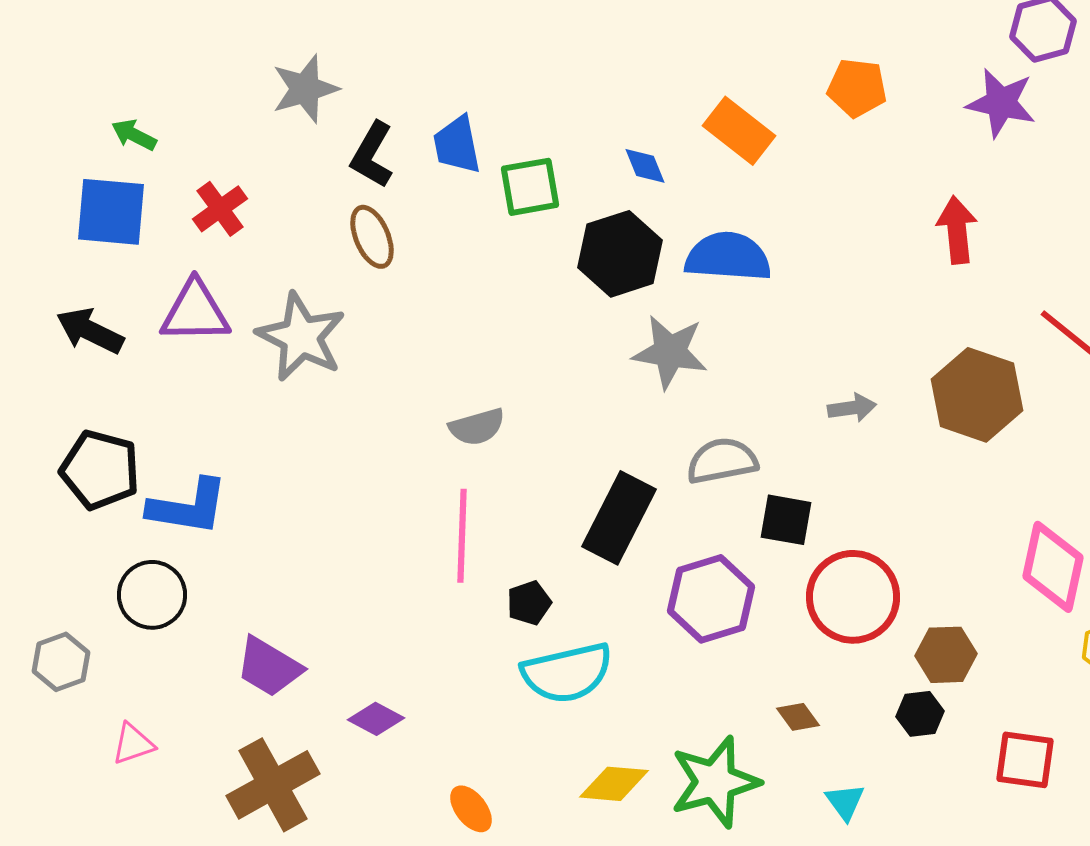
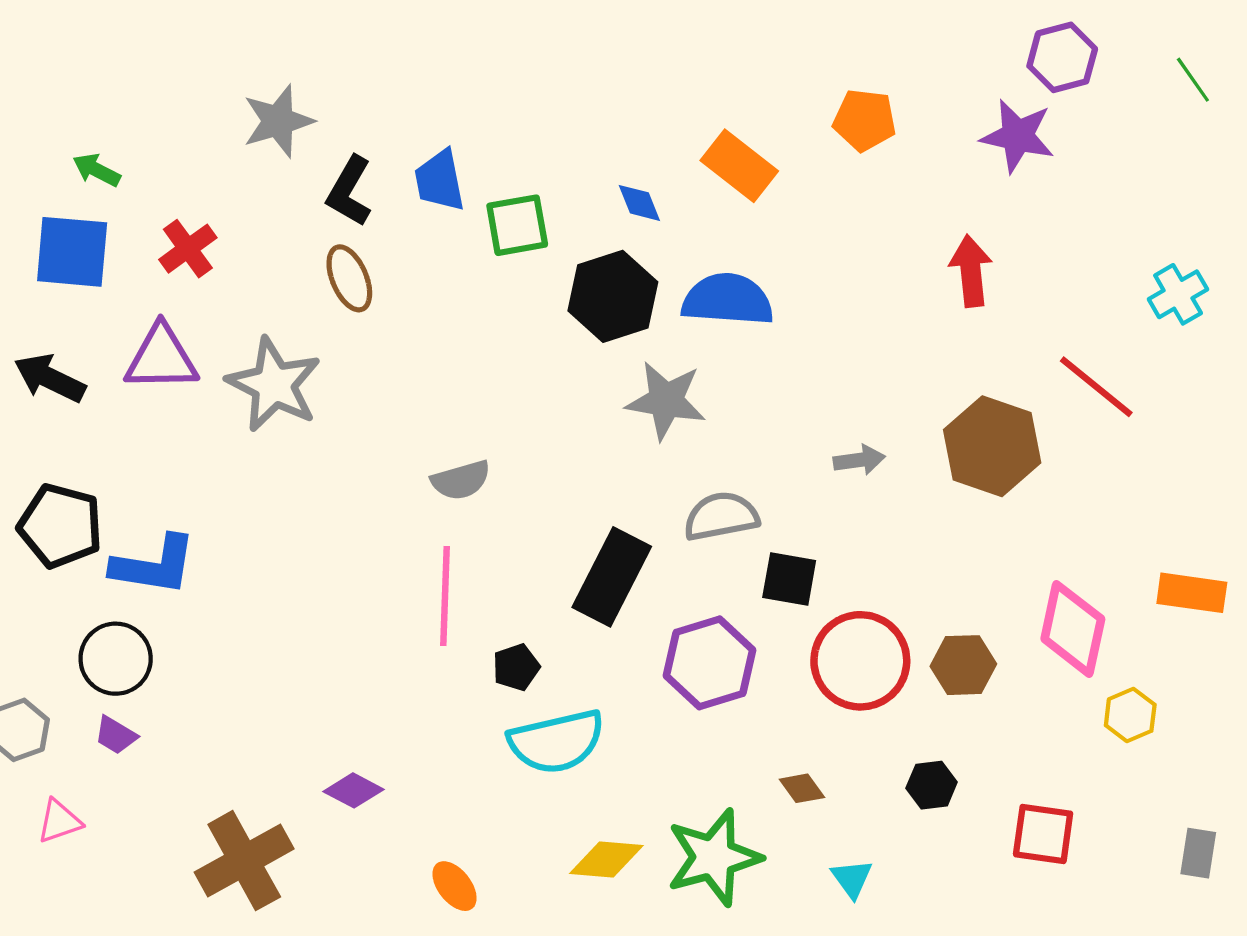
brown hexagon: (946, 655) -> (963, 665), moved
purple trapezoid: (269, 667) -> (116, 735), moved, size x0.6
pink triangle: (133, 744) -> (59, 821), moved

